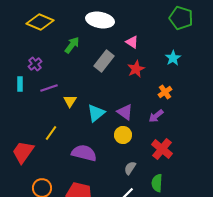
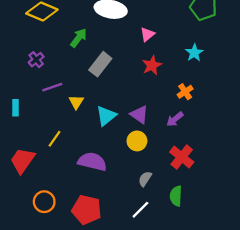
pink triangle: (132, 42) -> (147, 34), turned 48
gray rectangle: (104, 61) -> (100, 64), moved
cyan rectangle: (20, 84) -> (16, 108), moved

